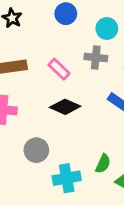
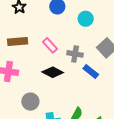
gray cross: (96, 57) -> (75, 54), moved

